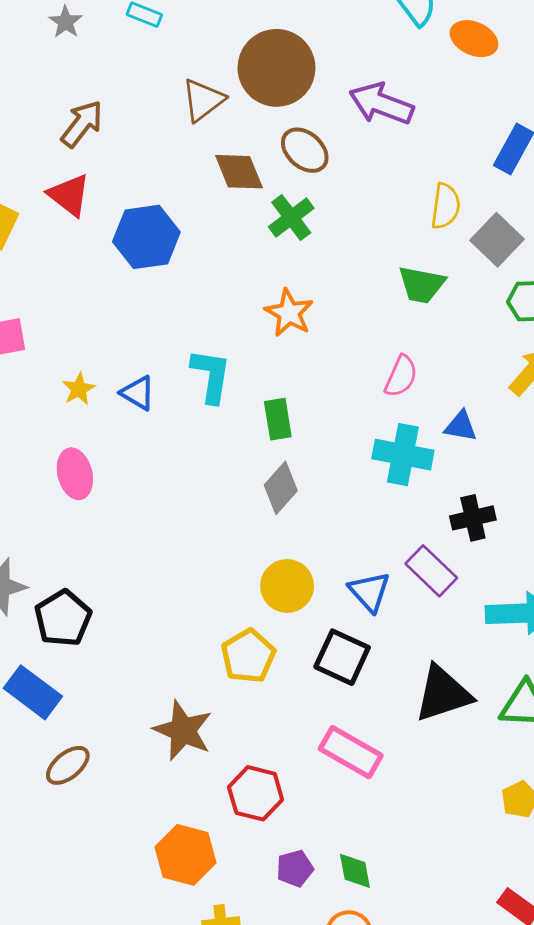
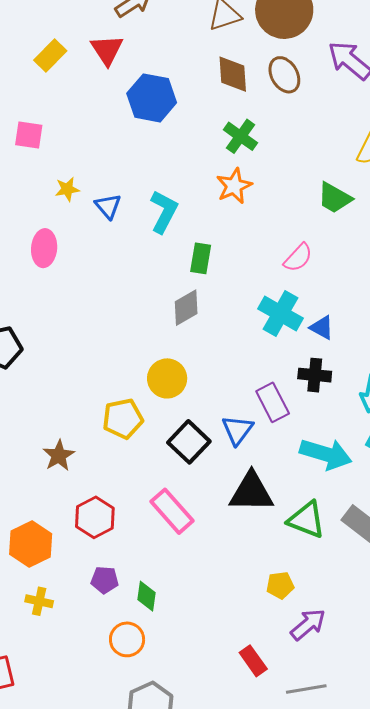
green cross: (291, 217) -> (241, 136), moved, turned -36
blue triangle: (461, 426) -> (322, 328), moved
blue triangle: (369, 592) -> (237, 430), moved
brown star: (183, 730) -> (59, 455), size x0.7

